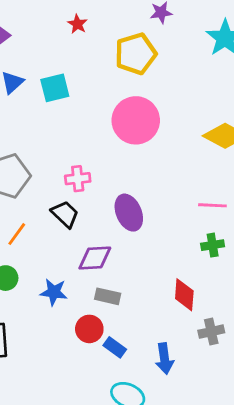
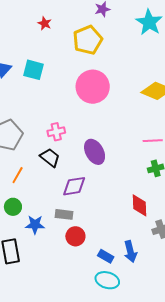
cyan square: (55, 88) -> (34, 70), turned 35
blue star: (54, 292) -> (35, 225), moved
gray rectangle: (108, 296) -> (64, 214), moved
blue rectangle: (115, 347) -> (106, 256), moved

